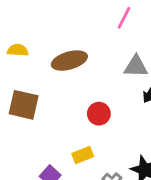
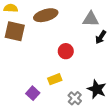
brown square: (24, 105) -> (15, 31), moved

